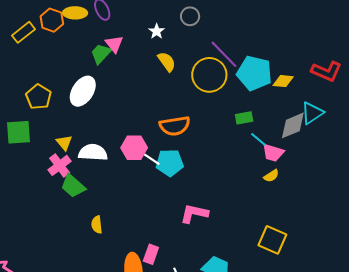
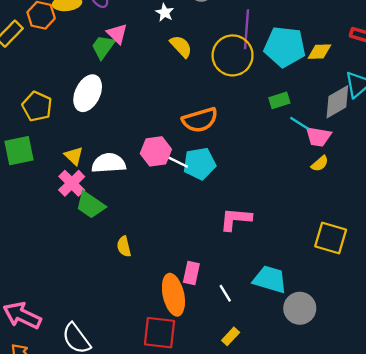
purple line: (224, 54) -> (246, 29), turned 56

